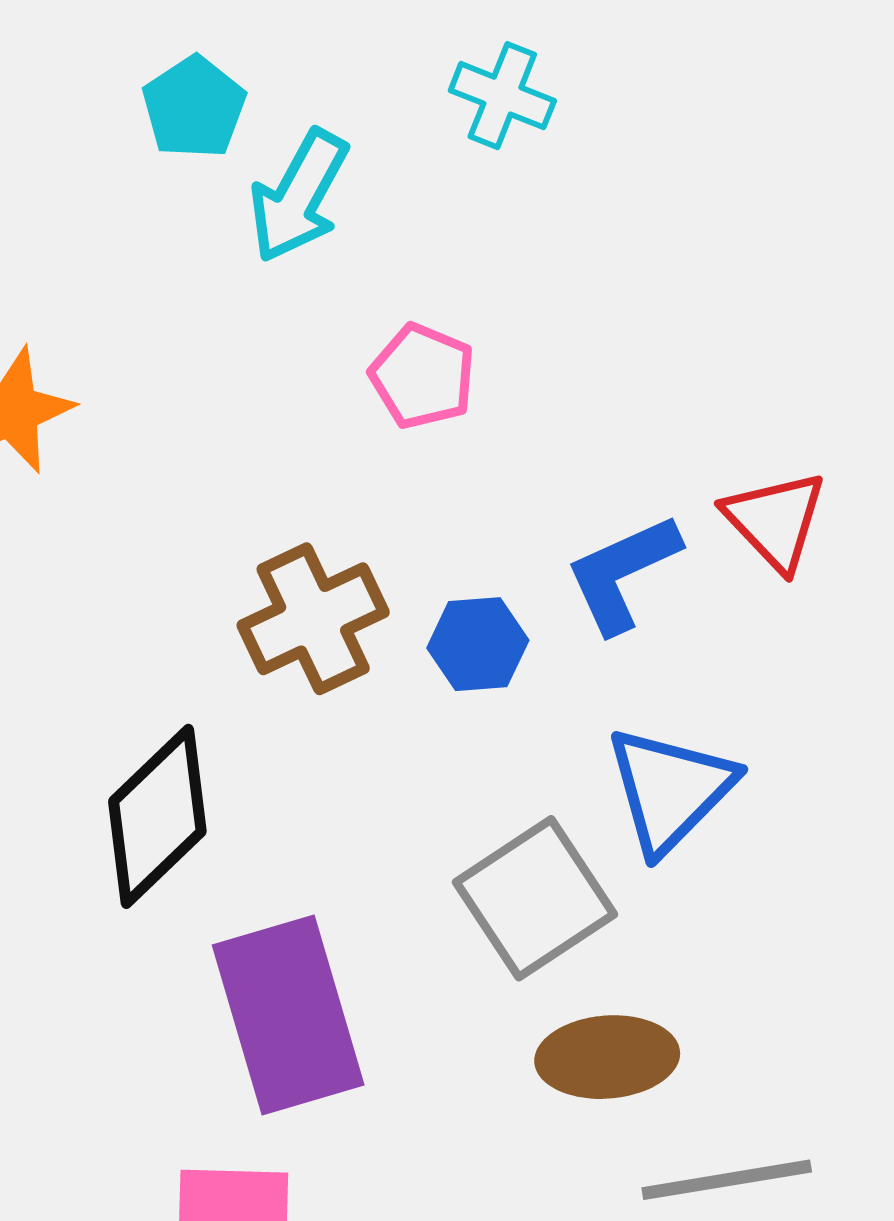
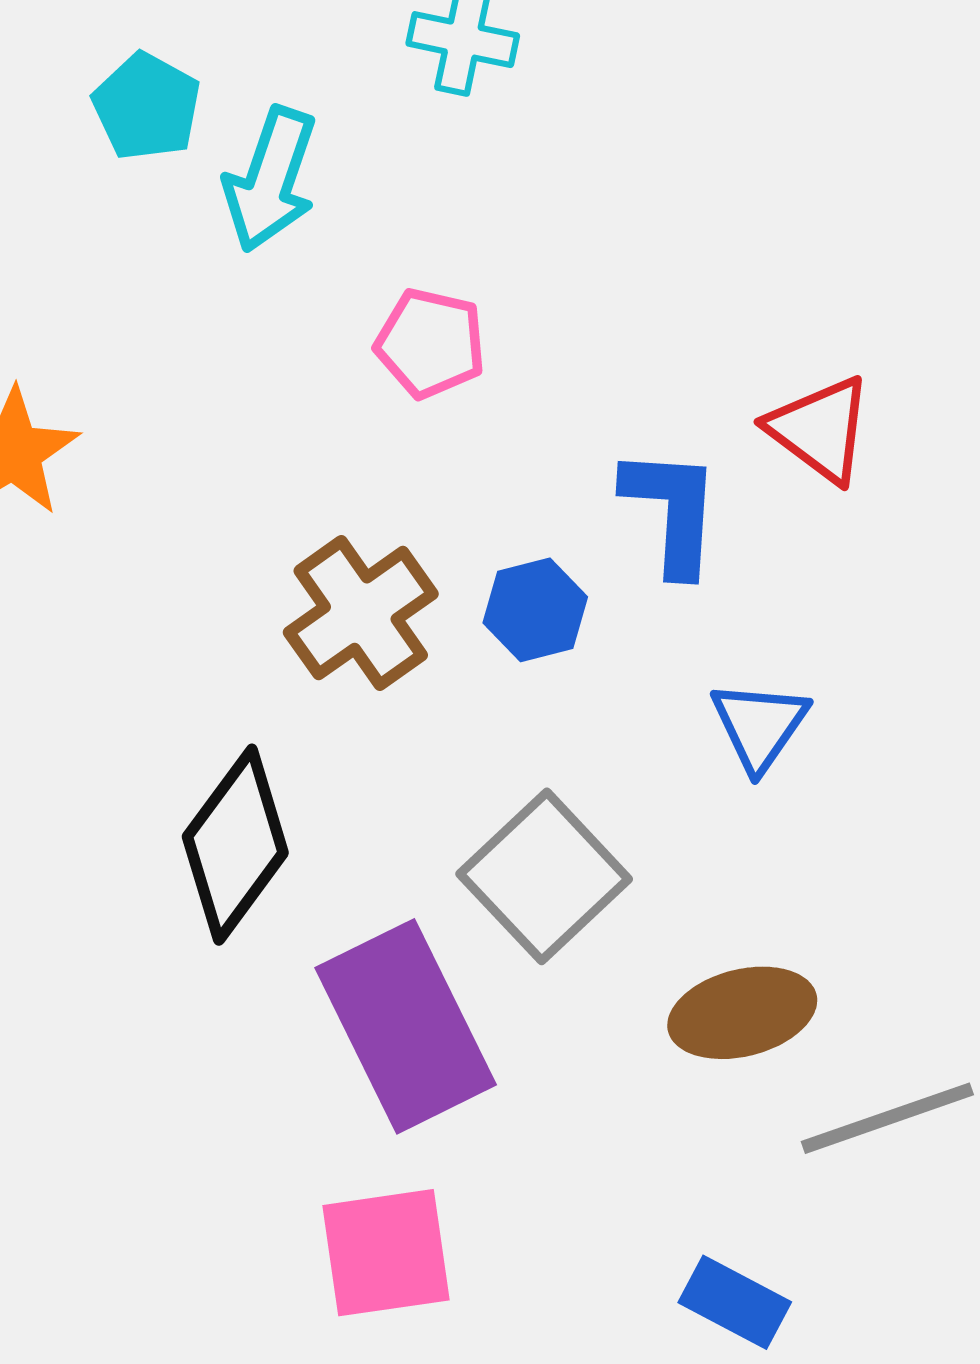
blue L-shape: (623, 573) -> (672, 511), turned 128
blue triangle: (670, 790) -> (759, 726), size x0.7
gray square: (535, 898) -> (544, 876), moved

